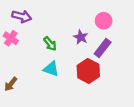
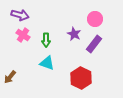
pink cross: (11, 38) -> (23, 35), moved
green arrow: (50, 44) -> (46, 40), turned 40
red hexagon: (88, 71) -> (81, 78), moved

